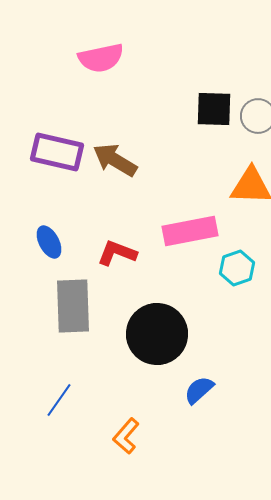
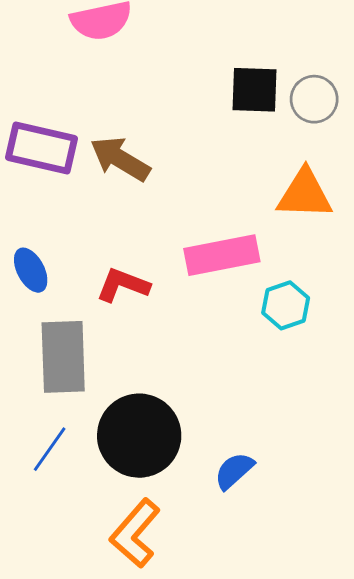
black circle: (157, 334) -> (139, 436), moved
blue line: (59, 400) -> (50, 449), moved
orange L-shape: (126, 436) -> (135, 533), size x1.4

